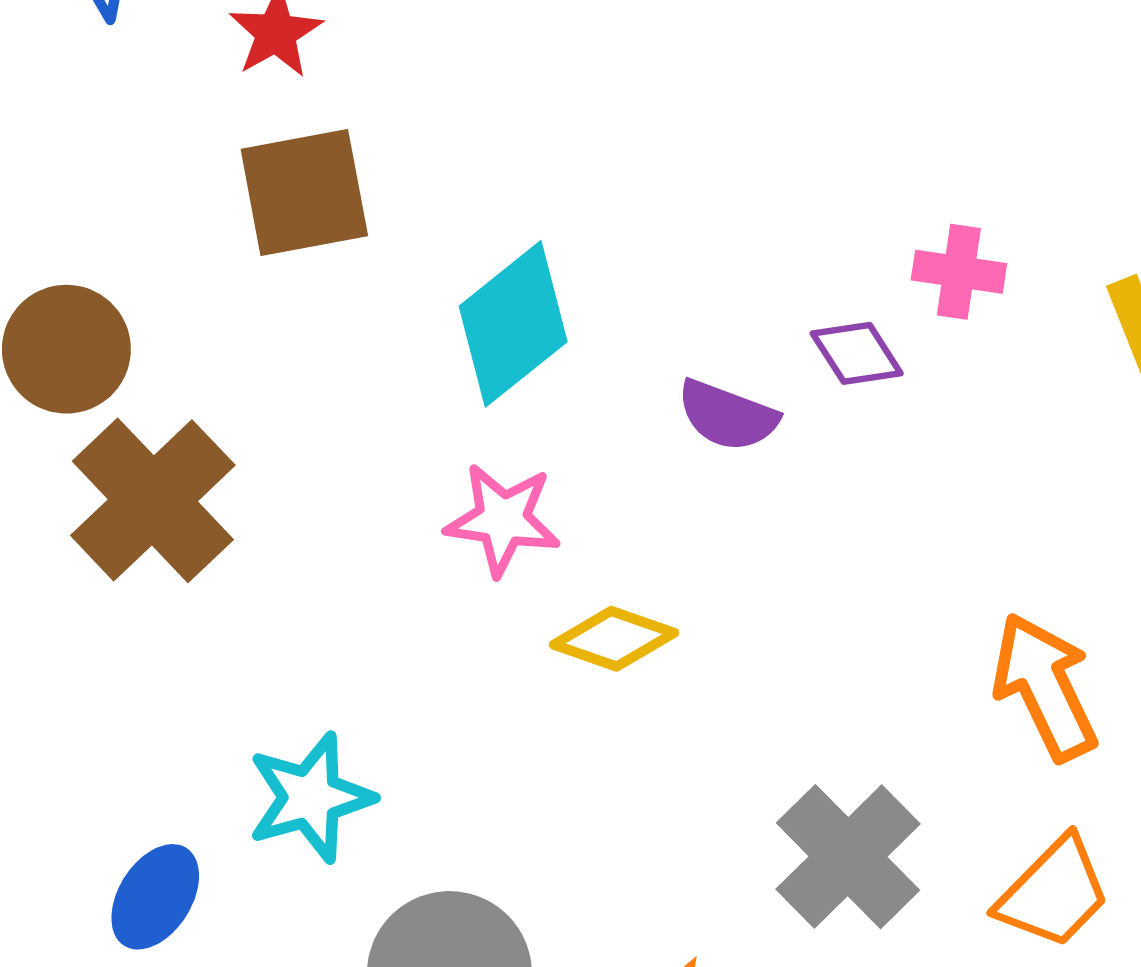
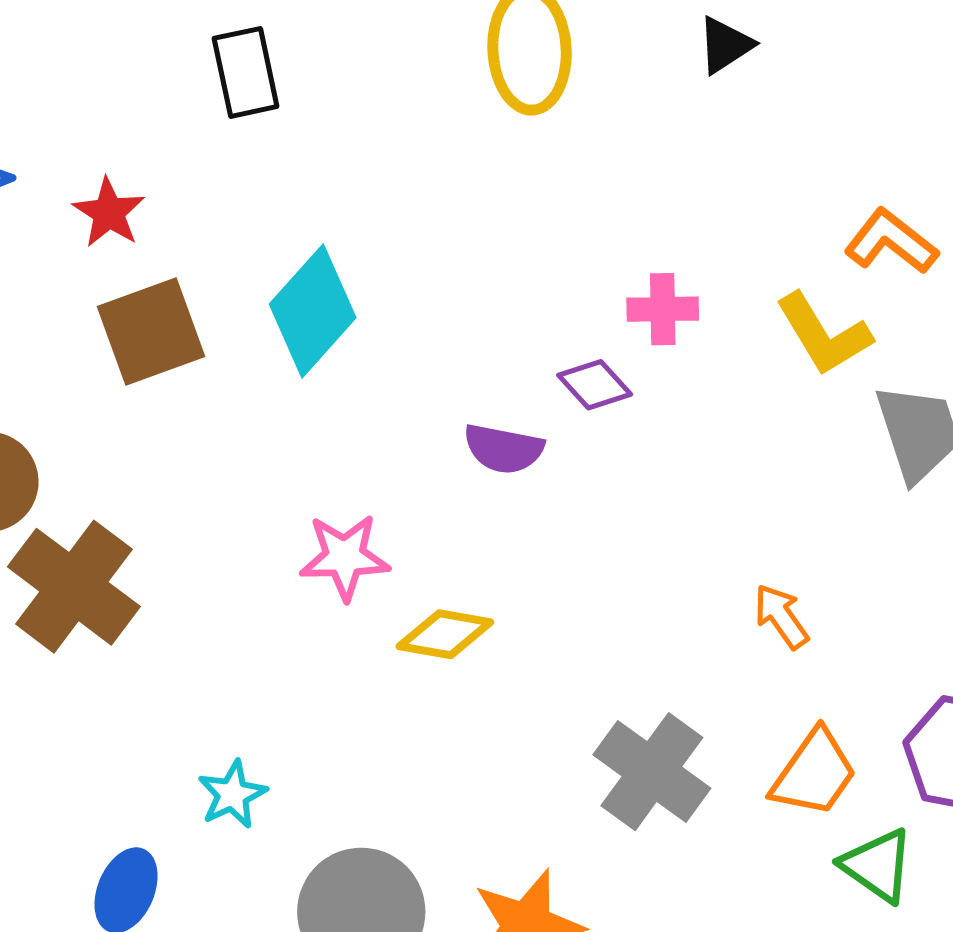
cyan diamond: (513, 324) -> (313, 311), moved
orange arrow: (1045, 687) -> (781, 616), size x0.6
cyan star: (310, 798) -> (232, 794), size x0.7

